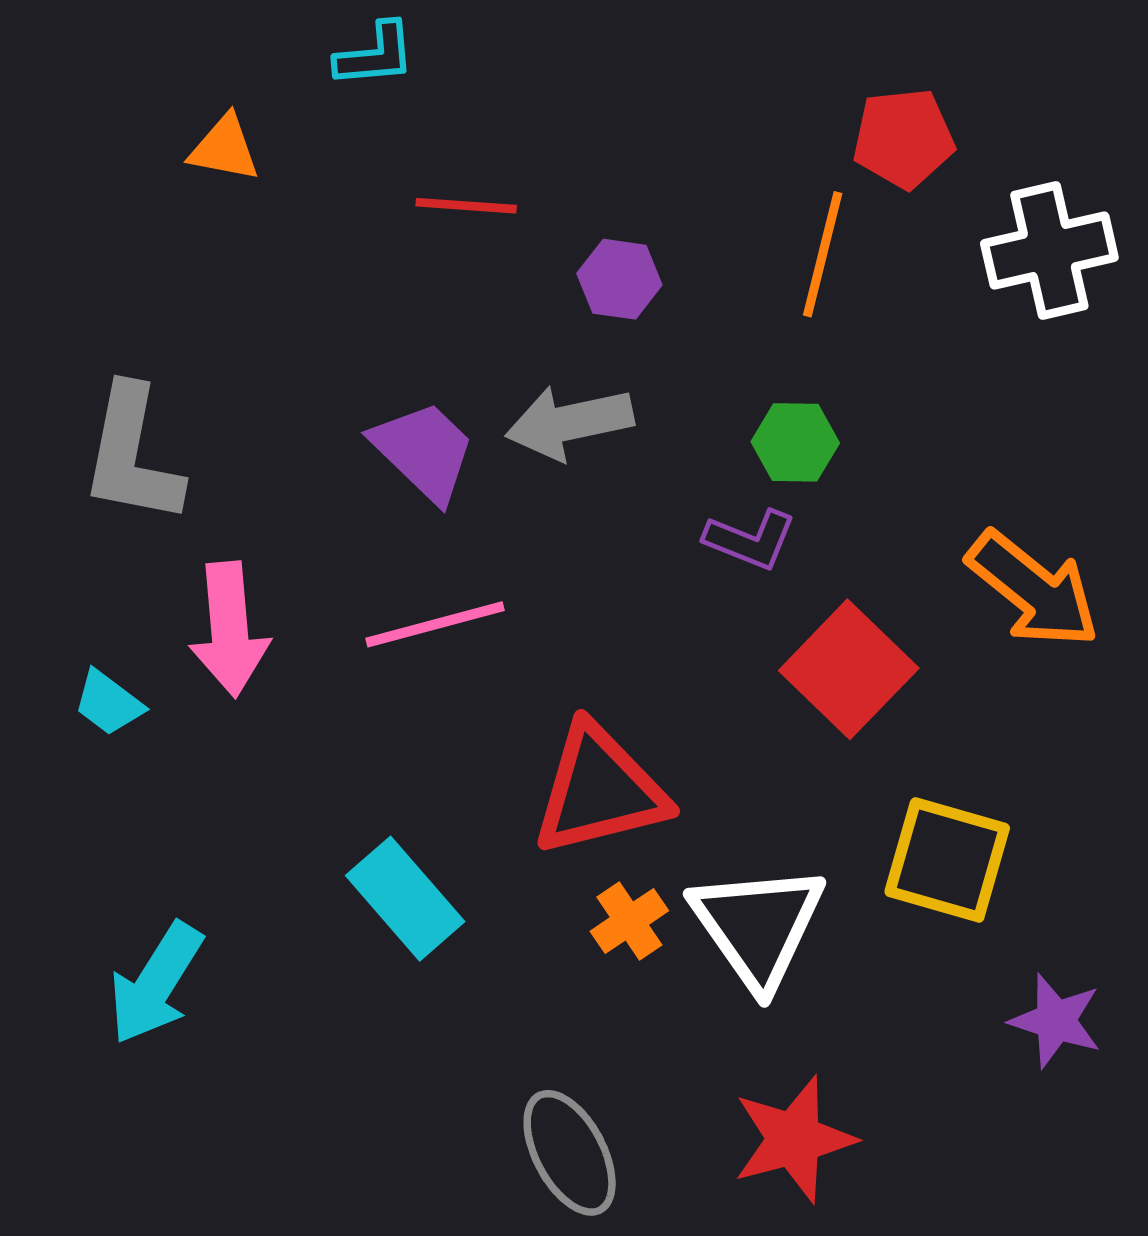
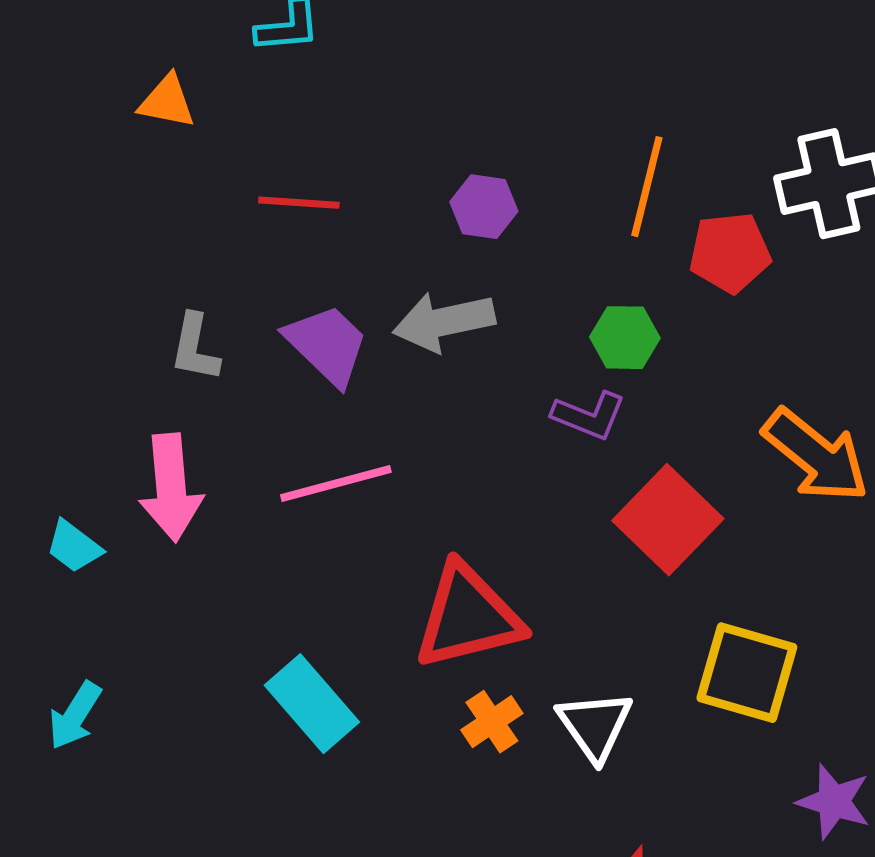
red pentagon: (904, 138) -> (730, 253), moved
red line: (466, 206) -> (299, 203), moved
gray L-shape: (132, 455) -> (195, 348), moved, size x0.6
white triangle: (758, 926) -> (595, 726), size x0.7
cyan arrow: (156, 983) -> (75, 716), moved, size x0.7

